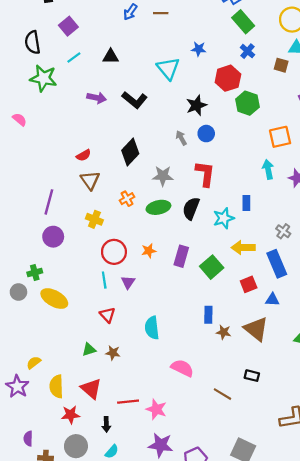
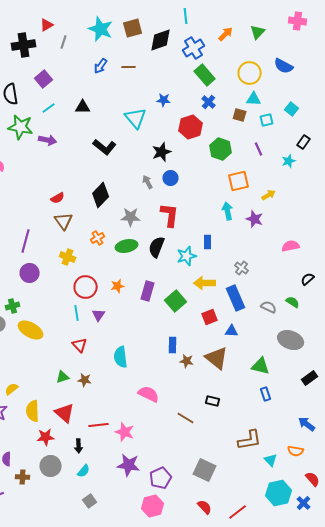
purple arrow: (97, 98) -> (48, 140), moved
green hexagon: (247, 103) -> (221, 149), moved

